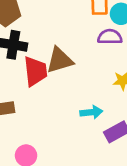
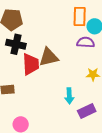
cyan arrow: (91, 112) -> (69, 96), turned 91

